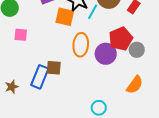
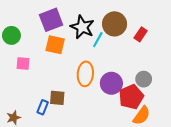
orange square: (65, 17) -> (55, 45), moved
red pentagon: (121, 39) -> (131, 97), moved
blue rectangle: (40, 77) -> (43, 107), size x0.6

